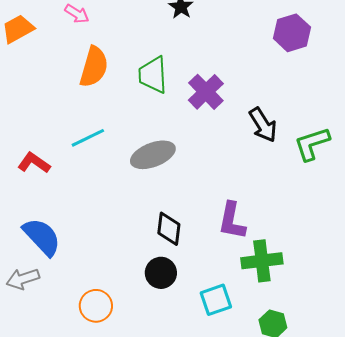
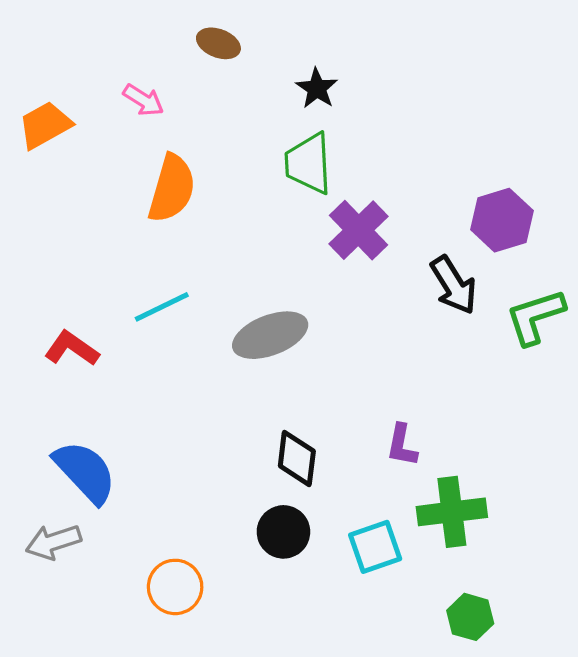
purple hexagon: (292, 33) -> (502, 220), moved
green trapezoid: (153, 75) -> (308, 163), moved
purple L-shape: (232, 221) -> (402, 445), size x0.7
cyan square: (216, 300) -> (375, 547), moved

